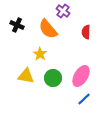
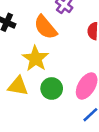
yellow star: (40, 54) -> (35, 59), size x1.5

